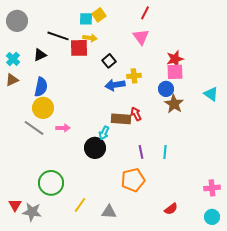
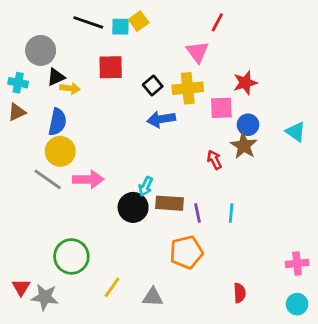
red line: (145, 13) -> (217, 22), moved
gray circle: (17, 21) -> (41, 50), moved
black line: (58, 36) -> (88, 22), moved
yellow arrow: (90, 38) -> (70, 88), moved
cyan cross: (13, 59) -> (18, 83), turned -32
pink square: (175, 72) -> (221, 108), moved
yellow cross: (134, 76) -> (188, 88), moved, size x1.5
blue circle: (166, 89) -> (248, 125), moved
red arrow: (136, 114) -> (214, 160), moved
brown rectangle: (121, 119) -> (170, 203), moved
pink arrow: (63, 128) -> (88, 179), size x1.5
red semicircle: (171, 209) -> (240, 293), turned -56

